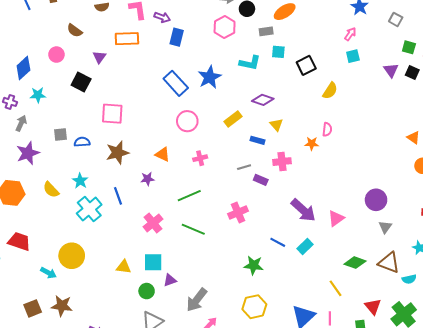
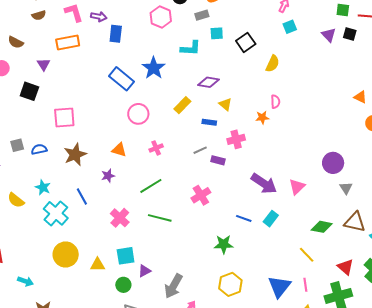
yellow circle: (72, 256) -> (66, 255), moved

